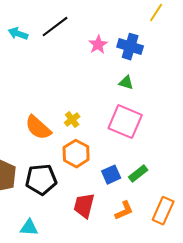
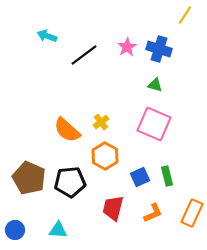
black line: (55, 27) -> (84, 55), moved
green rectangle: (138, 174) -> (167, 176), turned -66

